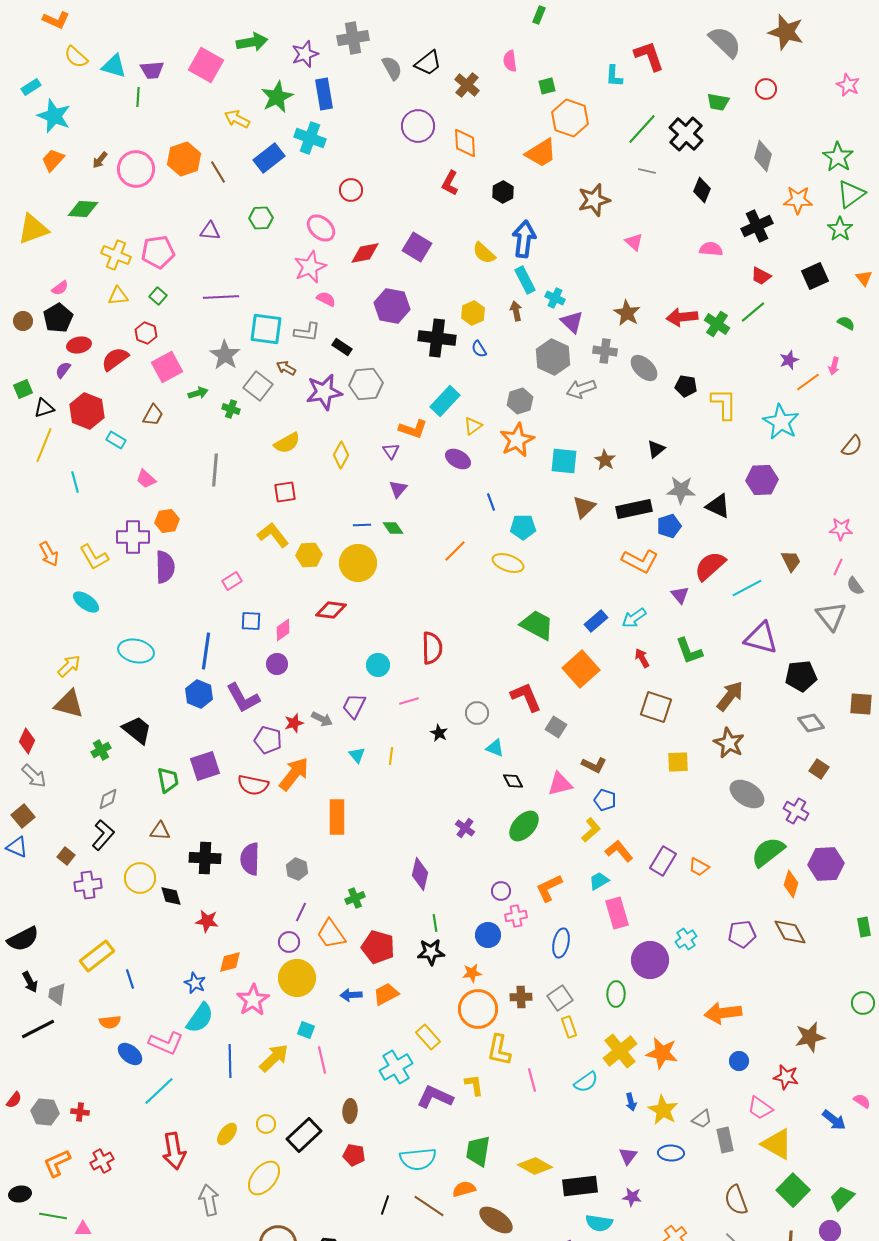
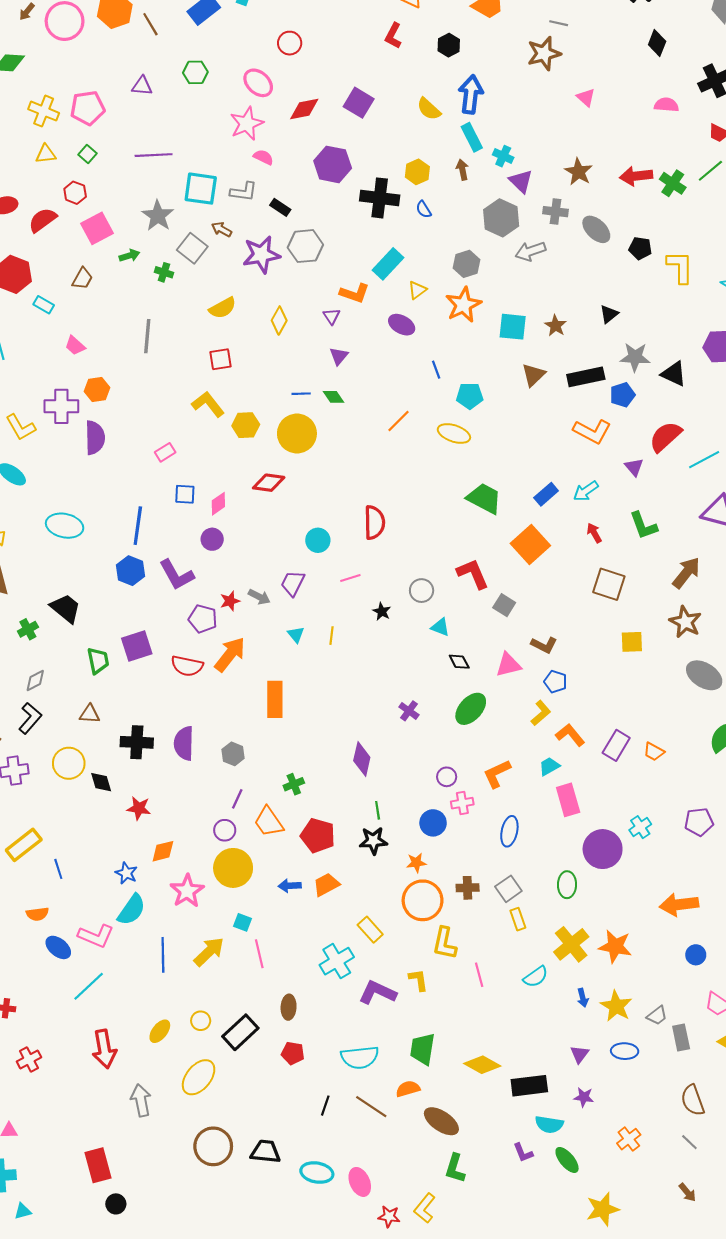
gray line: (647, 171) -> (559, 23), moved

